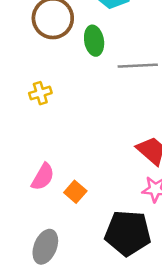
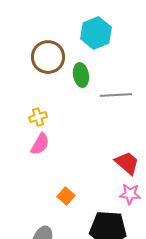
pink semicircle: (43, 177) -> (40, 144), moved

